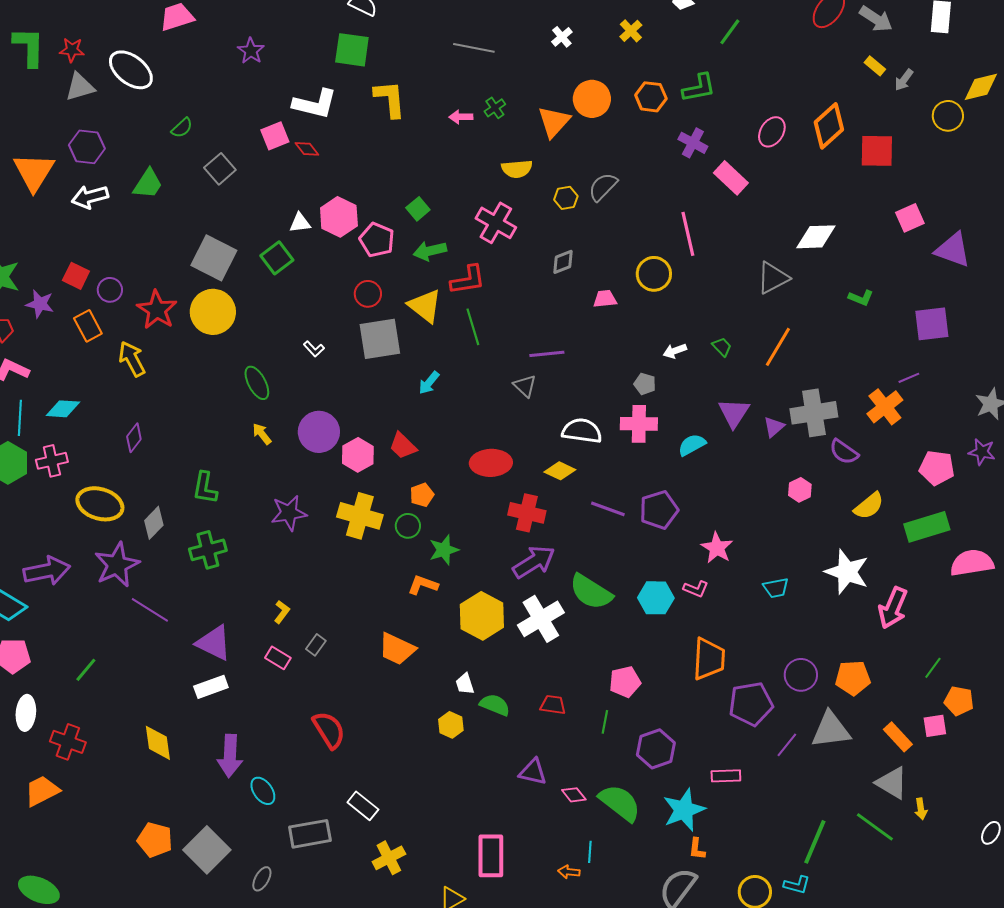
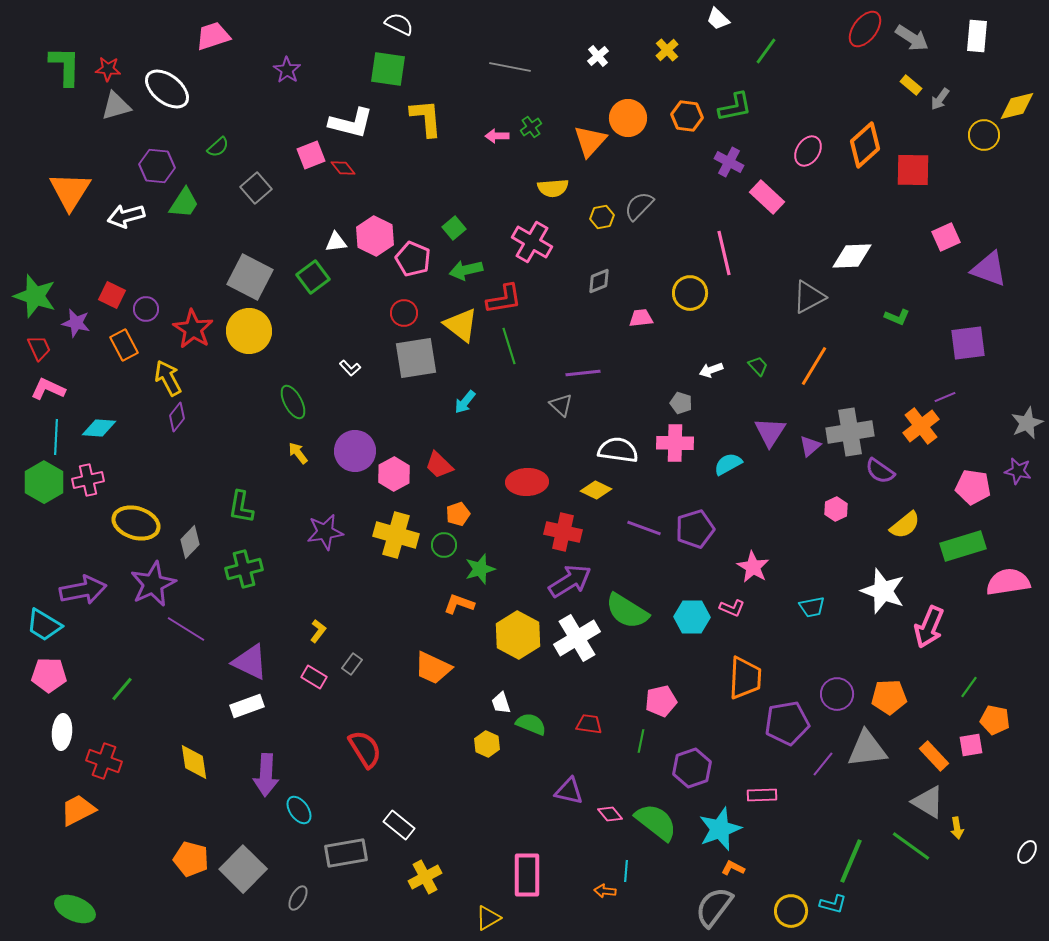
purple hexagon: (87, 147) -> (157, 166), moved
purple diamond: (134, 438) -> (177, 417), moved
orange L-shape: (697, 849) -> (733, 868), turned 110

